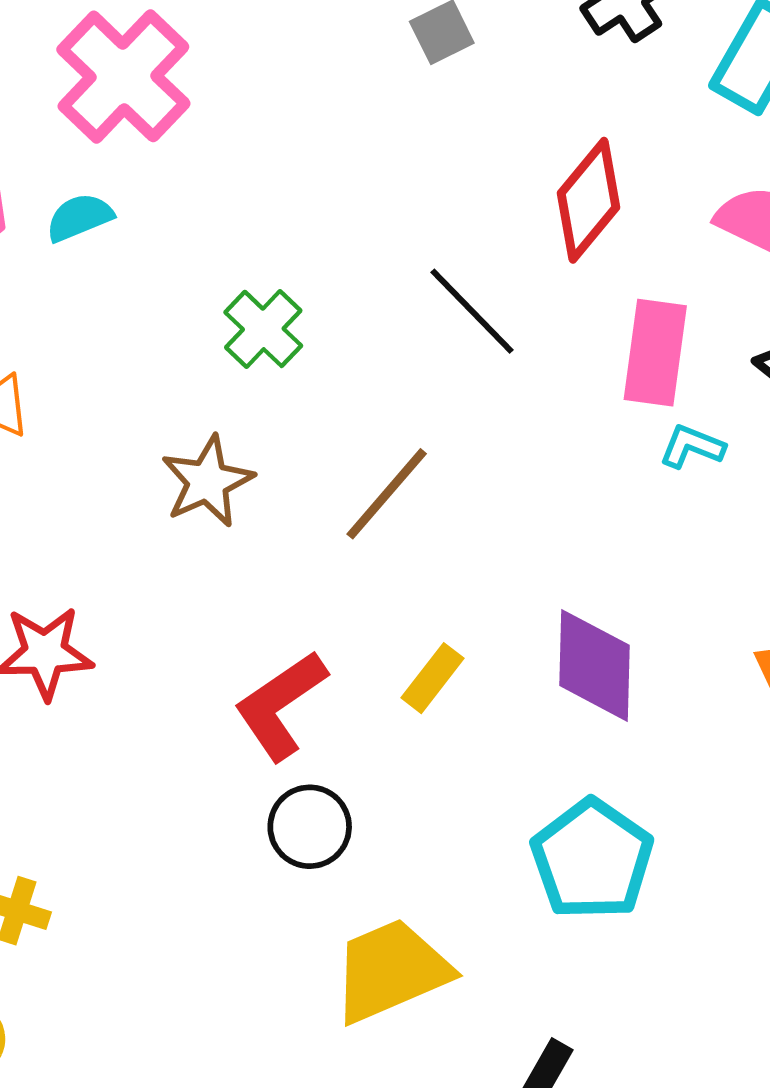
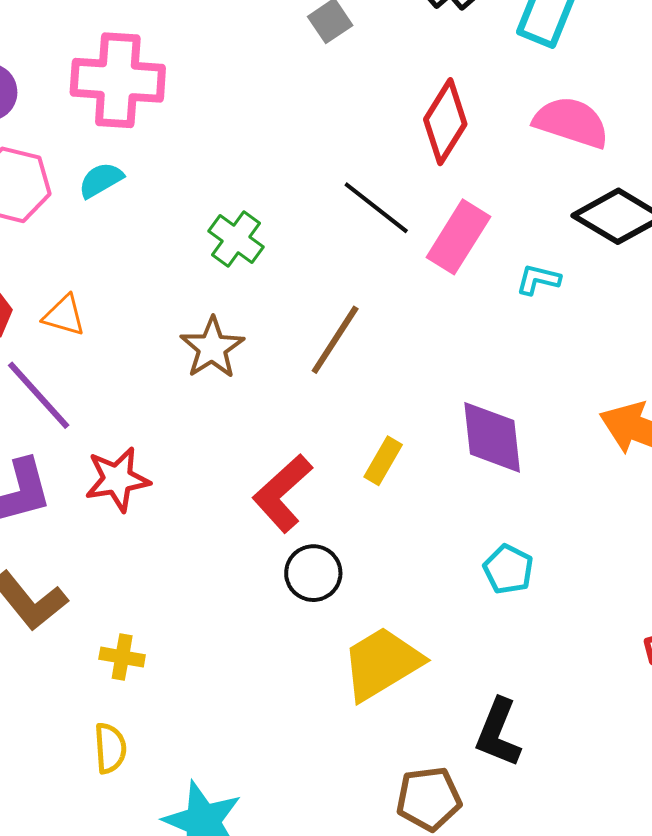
pink cross: (123, 76) -> (118, 80), turned -32
pink rectangle: (655, 353) -> (458, 237), moved, turned 32
cyan pentagon: (592, 859) -> (508, 569), size x0.6

